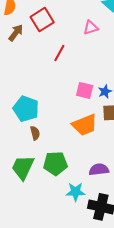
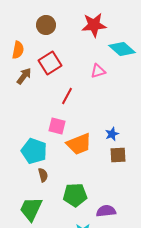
pink square: (85, 90) -> (57, 126), moved
orange trapezoid: (85, 125) -> (79, 144), moved
green pentagon: (55, 163) -> (75, 195), moved

